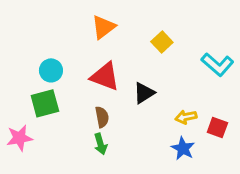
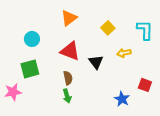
cyan L-shape: (217, 64) -> (145, 30), moved, turned -130
cyan circle: (51, 70) -> (32, 39), moved
black triangle: (144, 93) -> (96, 62), turned -35
yellow arrow: (186, 117) -> (124, 53), moved

